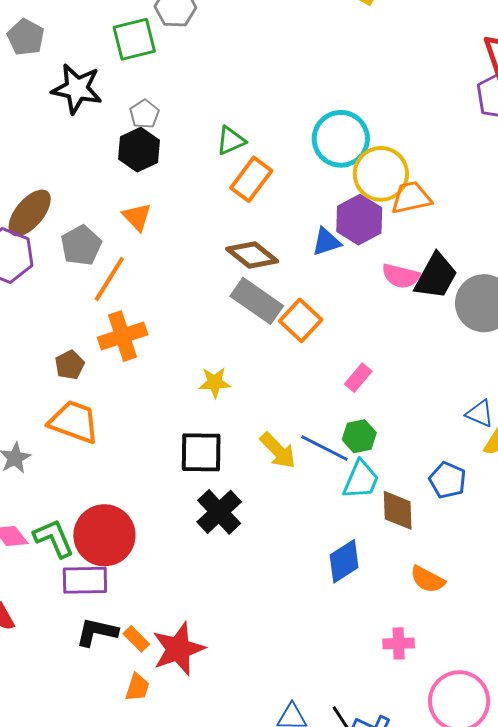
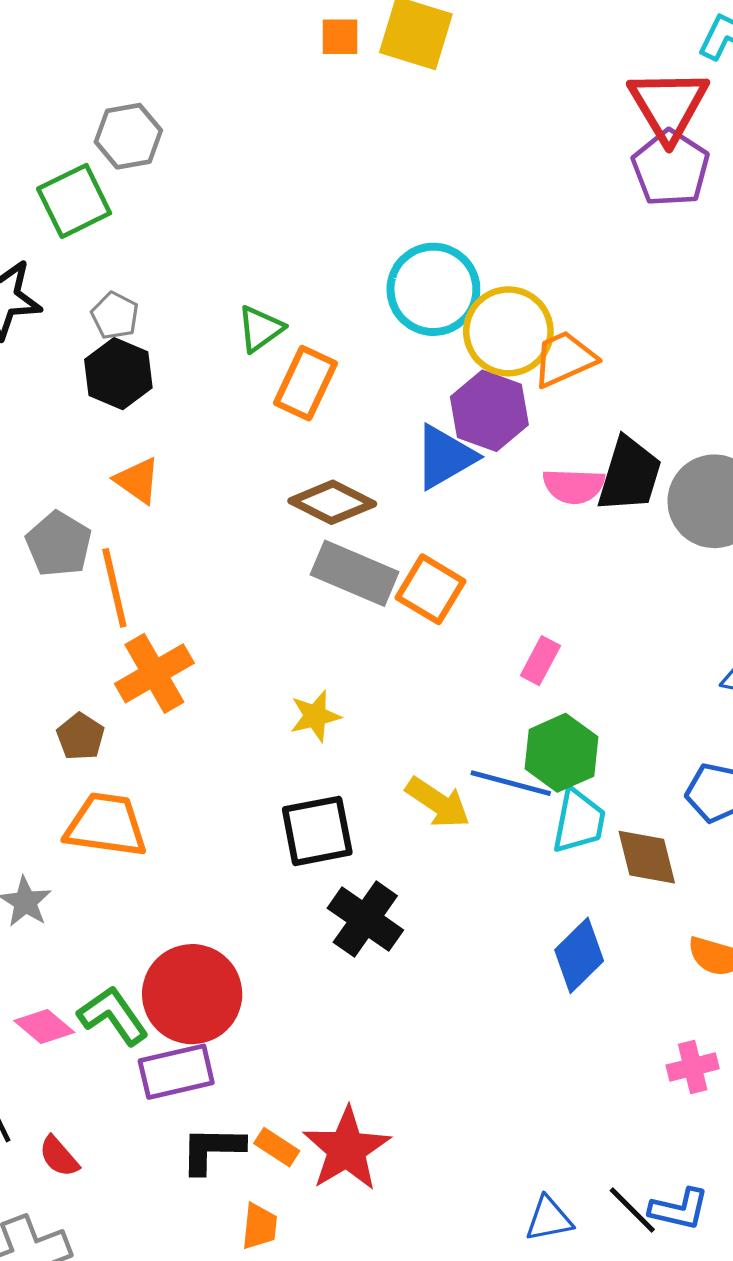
blue triangle: (326, 242) -> (445, 457), size x1.4
orange line: (109, 279) -> (114, 588), turned -33
green hexagon: (359, 436) -> (561, 753), size x1.4
orange trapezoid: (137, 687) -> (259, 1226), moved

